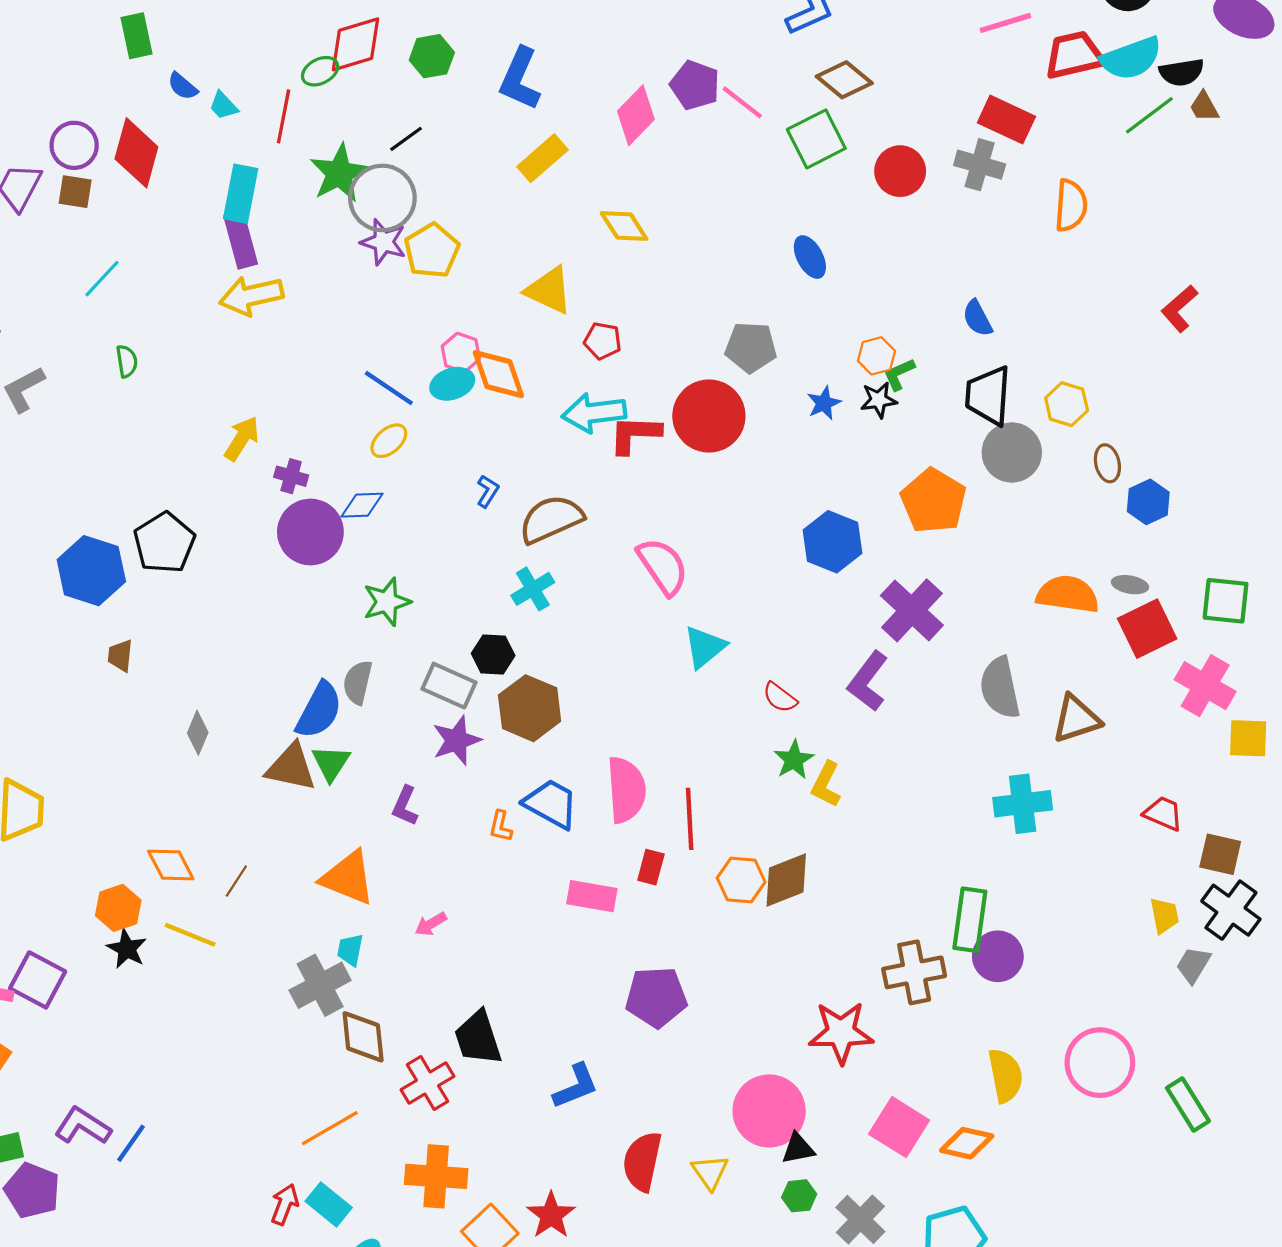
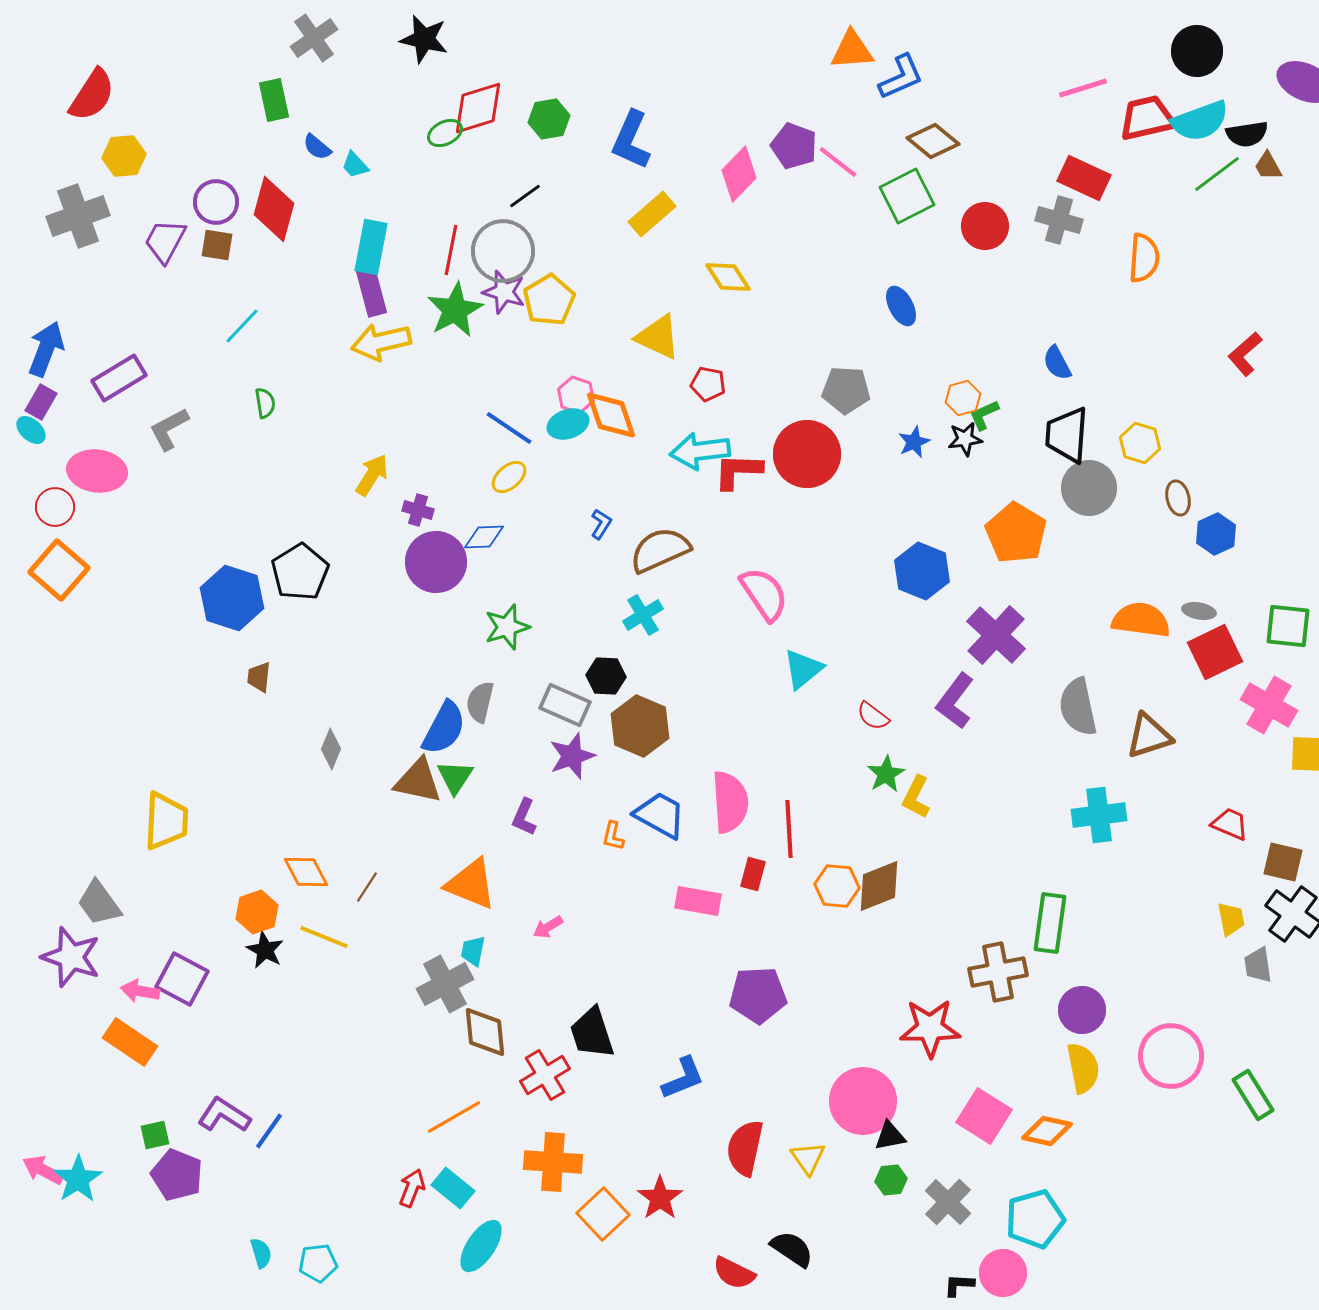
red line: (284, 116) -> (451, 250), moved
green star: (339, 173) -> (455, 310), moved
purple circle: (998, 956) -> (1082, 1010), moved
gray trapezoid: (1193, 965) -> (1258, 965), turned -39

